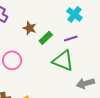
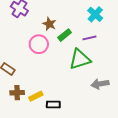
pink circle: (12, 60) -> (39, 44), moved
green triangle: (63, 61) -> (80, 59), turned -45

